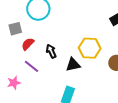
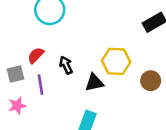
gray square: (15, 29) -> (15, 74), moved
purple line: (32, 66) -> (40, 85), turned 42

